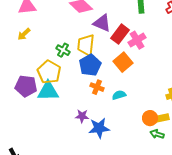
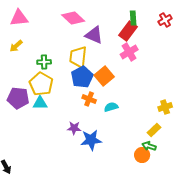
red rectangle: (120, 34) -> (128, 31), moved
green cross: (63, 50) -> (44, 62), moved, turned -32
orange square: (123, 62) -> (104, 76), moved
cyan triangle: (48, 91) -> (40, 103), size x0.7
orange circle: (150, 118) -> (142, 155), moved
yellow rectangle: (162, 118) -> (154, 130), turned -32

